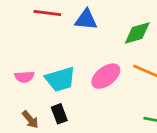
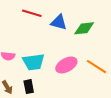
green diamond: (137, 33) -> (84, 28), moved

